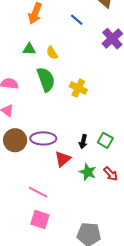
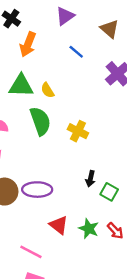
green triangle: (29, 49) -> (21, 86), size x1.6
black arrow: (83, 142) -> (90, 179), moved
red triangle: (63, 159) -> (59, 225), moved, turned -42

